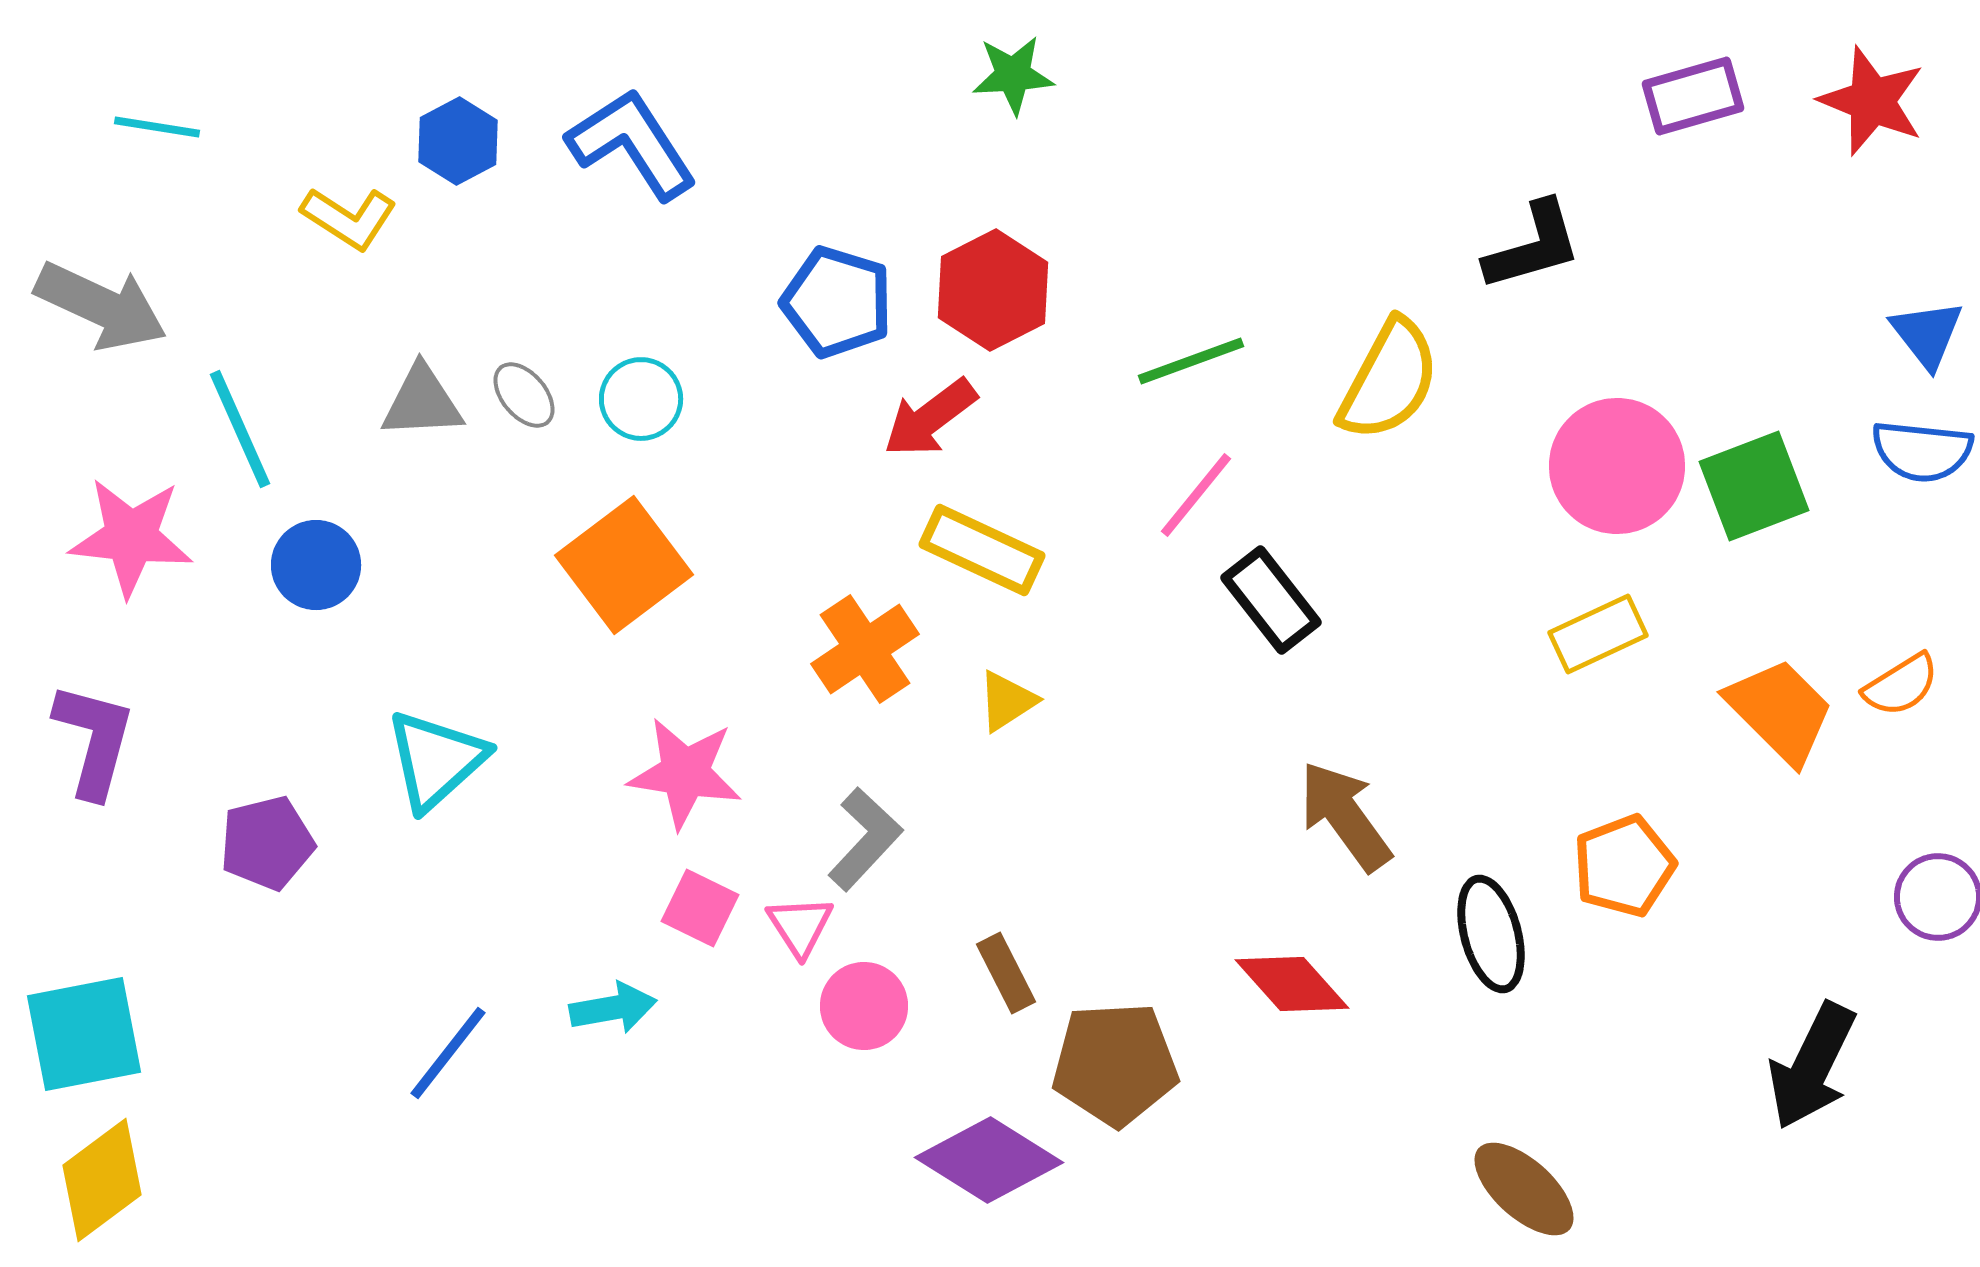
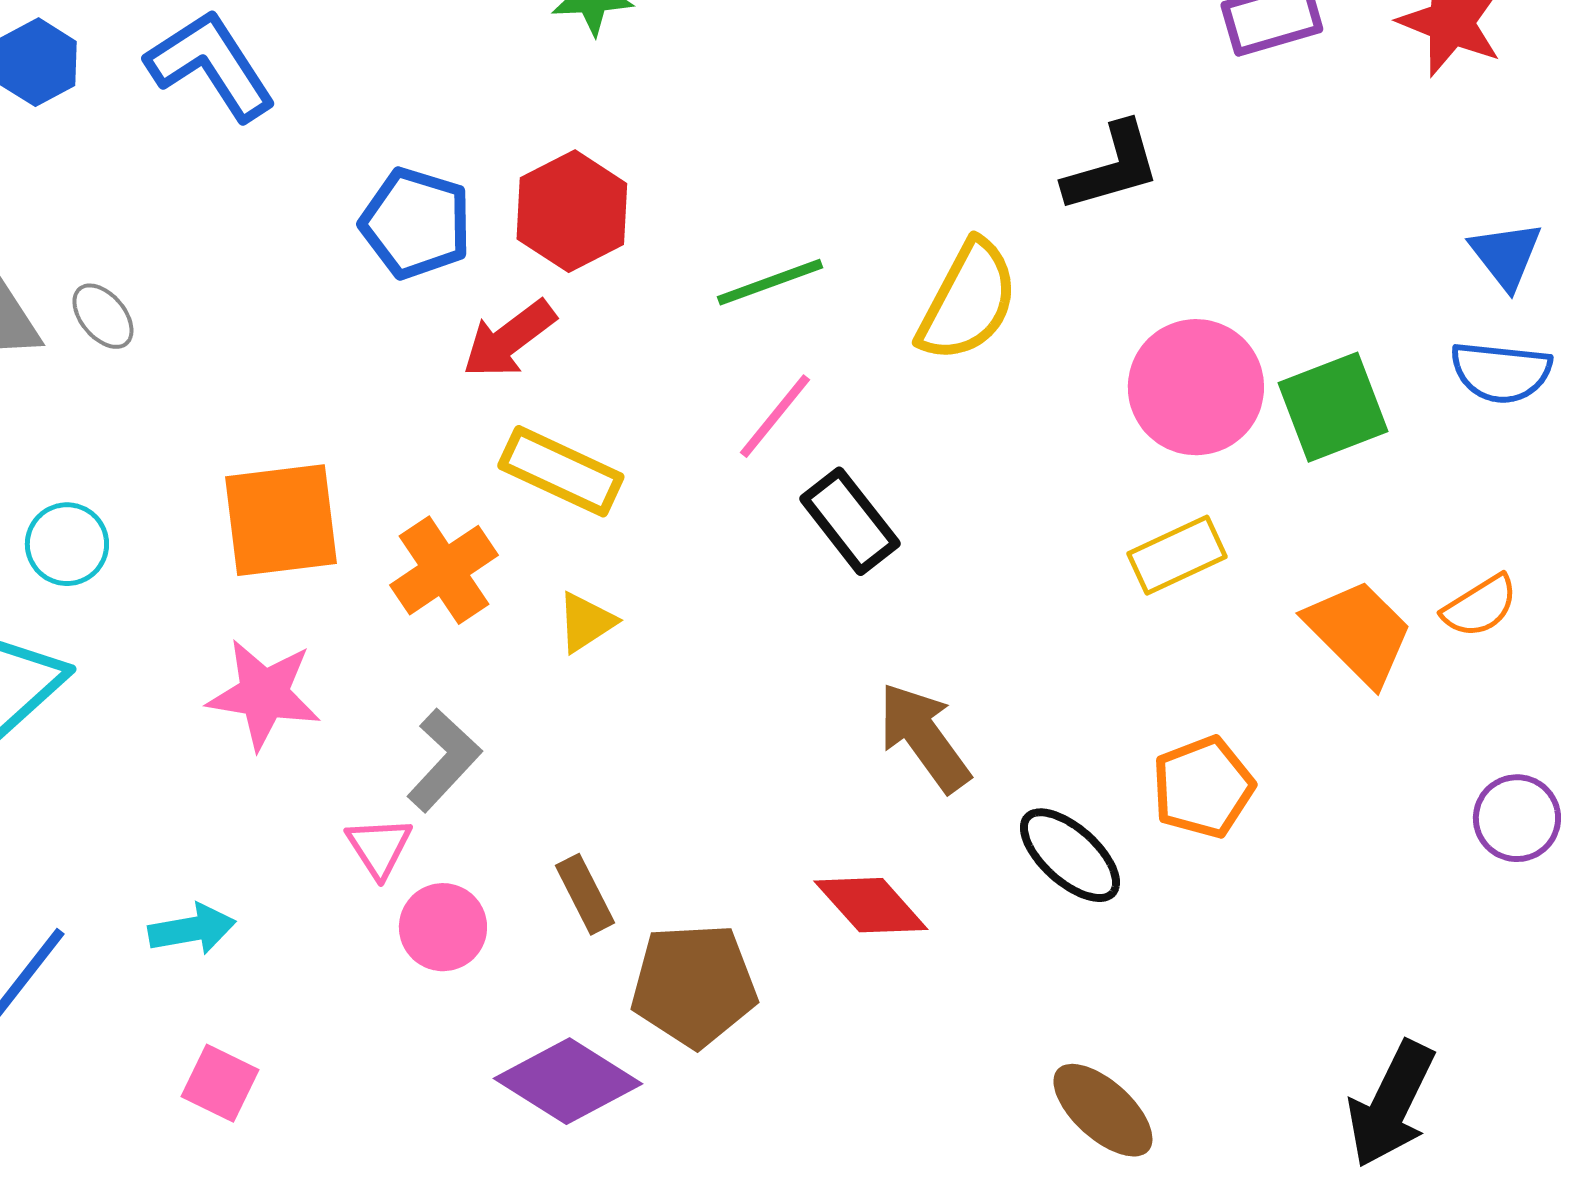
cyan circle: (641, 399) -> (67, 544), moved
orange square: (624, 565) -> (281, 520), moved, turned 30
pink square: (700, 908) -> (220, 1083), moved
black ellipse: (1491, 934) -> (1070, 855), turned -33
black arrow: (1812, 1066) -> (1391, 1104), moved

